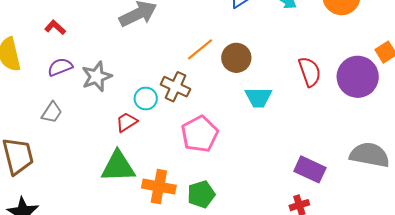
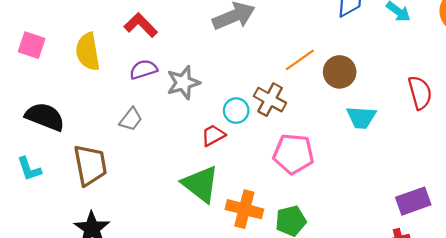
red L-shape: (55, 27) -> (141, 25), size x1.4
pink pentagon: (200, 134) -> (293, 154), turned 30
green triangle: (118, 167) -> (201, 184), turned 36
purple rectangle: (310, 169) -> (413, 201), turned -48

